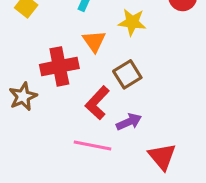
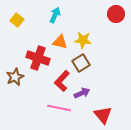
yellow star: (132, 22) -> (83, 40), moved
orange triangle: (94, 41) -> (60, 42), turned -42
red cross: (59, 66) -> (38, 58), turned 30

